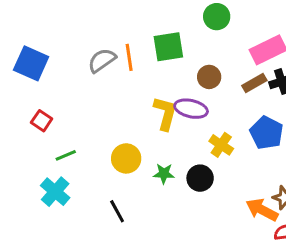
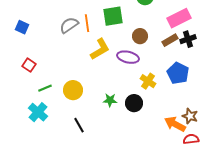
blue square: (31, 63) -> (22, 27), size x0.6
yellow L-shape: (165, 113) -> (100, 49), moved, turned 45
yellow circle: (126, 158) -> (73, 90), moved

